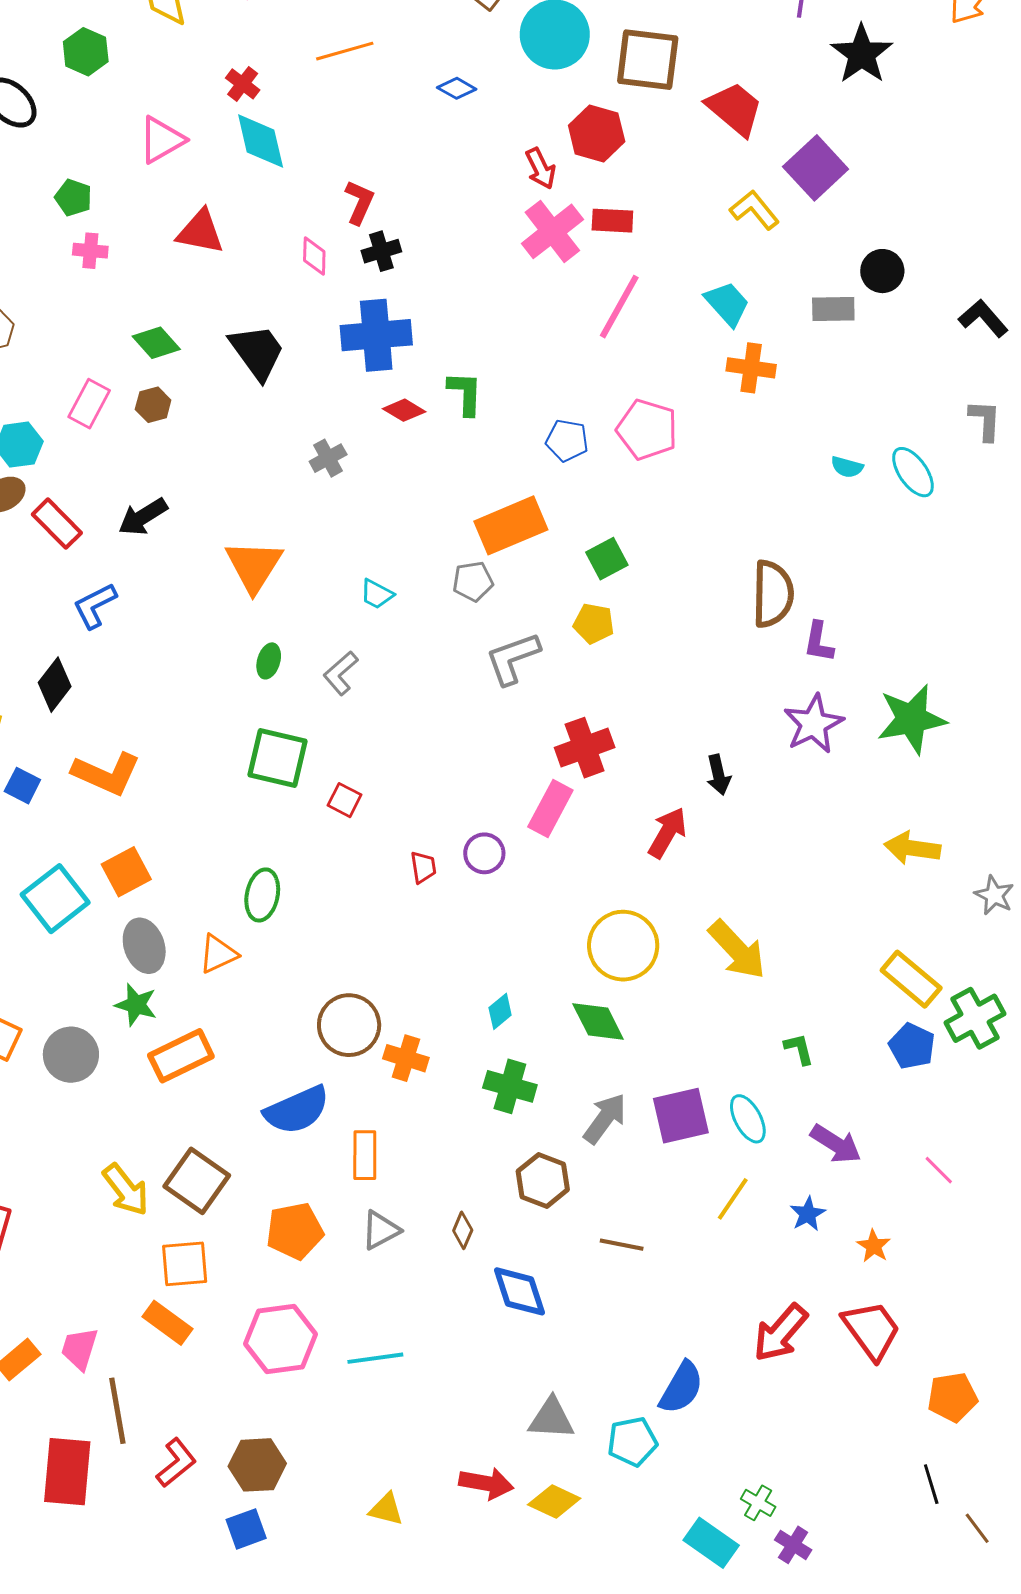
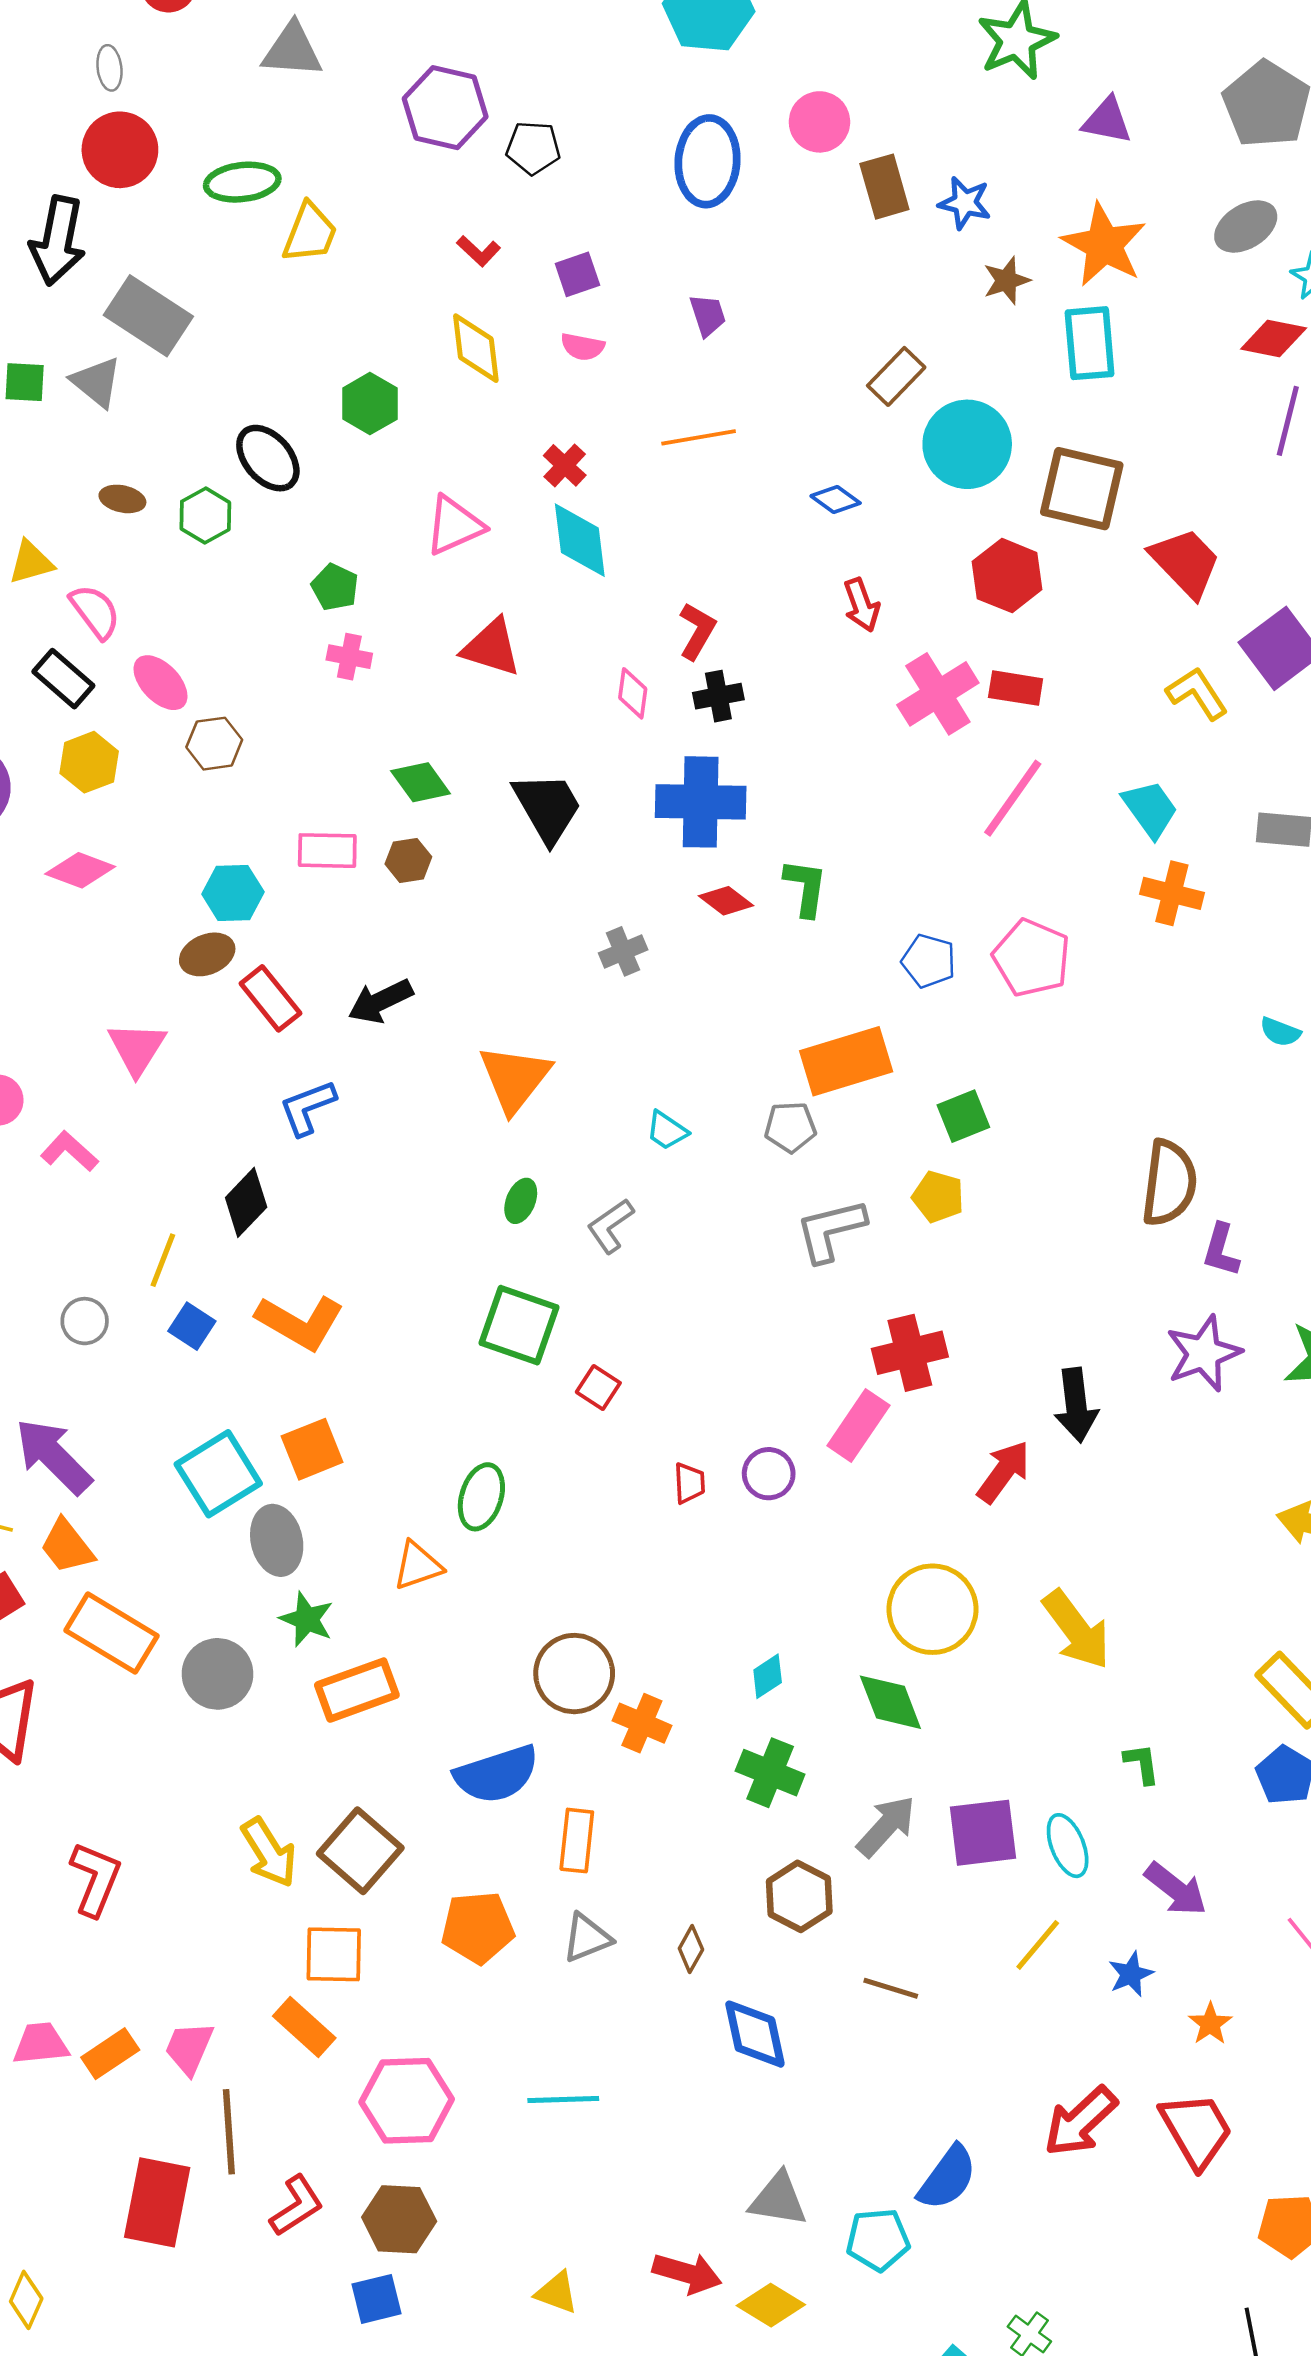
red arrow: (541, 168) -> (862, 605), moved
pink rectangle: (89, 404) -> (327, 851), turned 57
black arrow: (718, 775) -> (1076, 1405), size x1.4
gray ellipse: (144, 946) -> (277, 1540), moved
pink hexagon: (280, 1339) -> (407, 2101), moved

